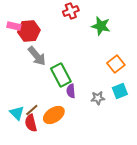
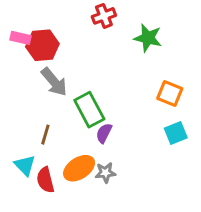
orange square: (116, 64) -> (170, 94), turned -30
purple semicircle: (71, 91) -> (104, 133), turned 32
gray star: (98, 98) -> (105, 173), moved
brown line: (32, 110) -> (45, 135), moved, turned -32

